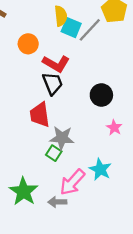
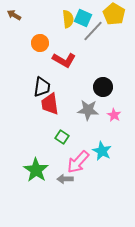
cyan square: (71, 28) -> (83, 18), moved
black trapezoid: (53, 83) -> (42, 87), moved, turned 30
gray star: (62, 138) -> (88, 110), moved

